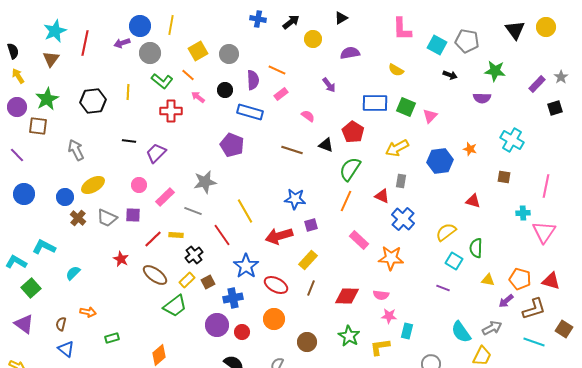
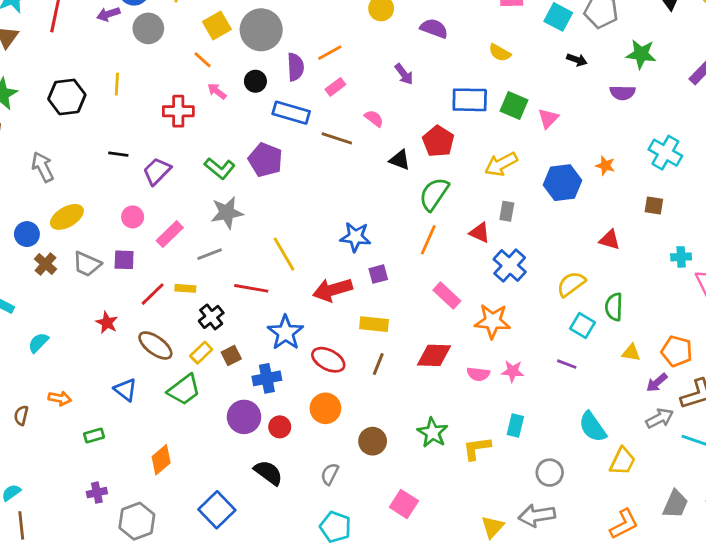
purple semicircle: (350, 53) -> (434, 28), turned 30
gray circle: (229, 54) -> (261, 30), size x1.5
orange line: (277, 70) -> (330, 53), turned -54
green L-shape: (162, 81) -> (220, 168), moved
brown line: (292, 150) -> (337, 138), moved
gray line: (193, 211) -> (210, 254), turned -42
red line: (222, 235) -> (251, 288), turned -45
yellow rectangle: (308, 260) -> (374, 324), turned 54
red diamond: (347, 296) -> (434, 355), moved
pink star: (389, 316) -> (513, 371), moved
gray arrow: (492, 328) -> (660, 418), moved
blue triangle: (66, 349) -> (125, 390), moved

